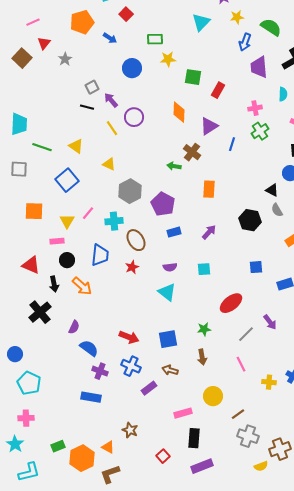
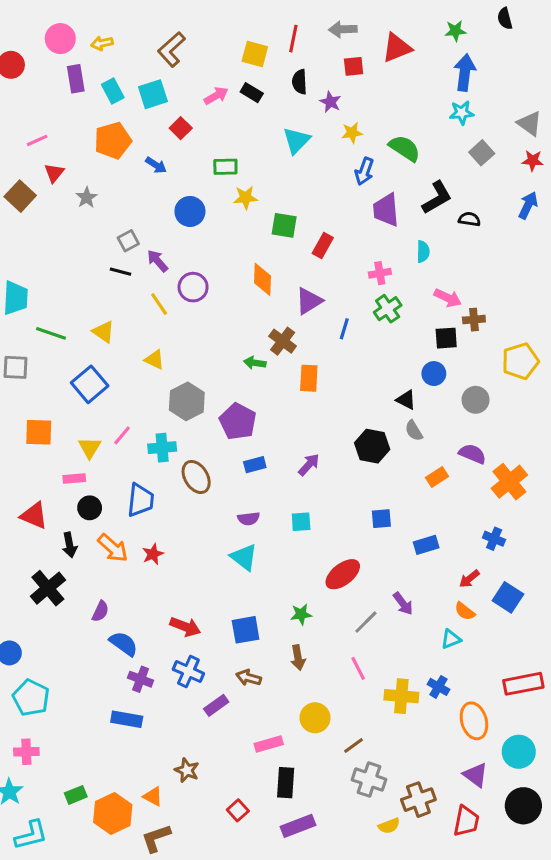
orange rectangle: (209, 189) -> (309, 378), moved
red star: (132, 267) -> (153, 554), moved
yellow cross: (269, 382) -> (401, 696), size x1.5

